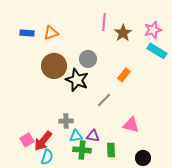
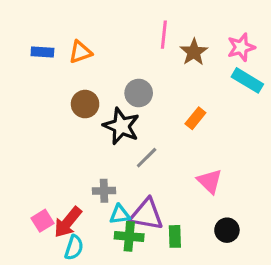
brown circle: (54, 66) -> (85, 104), size x0.7
gray line: (104, 100) -> (147, 158), moved
pink triangle: (131, 125) -> (210, 181), moved, turned 30
purple triangle: (93, 136) -> (147, 214), size x1.6
black circle: (143, 158) -> (227, 230), moved

